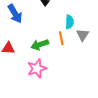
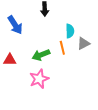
gray triangle: (83, 35) -> (83, 43), turned 32

